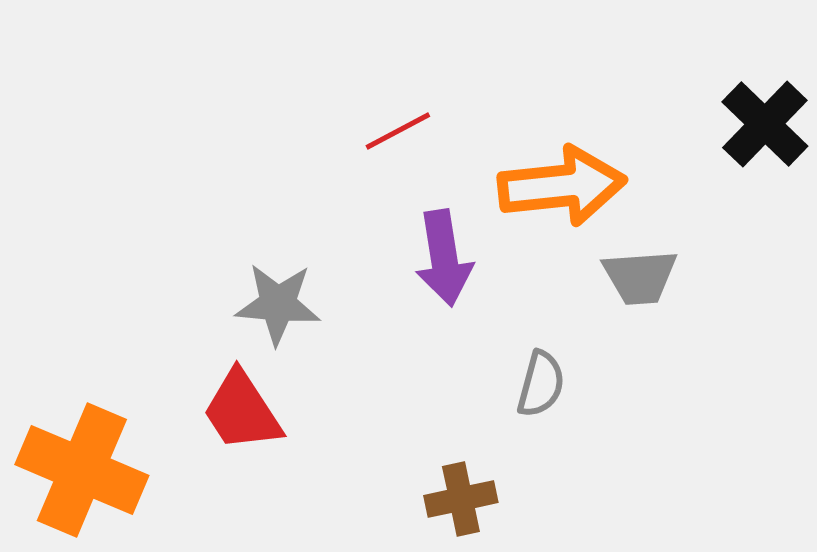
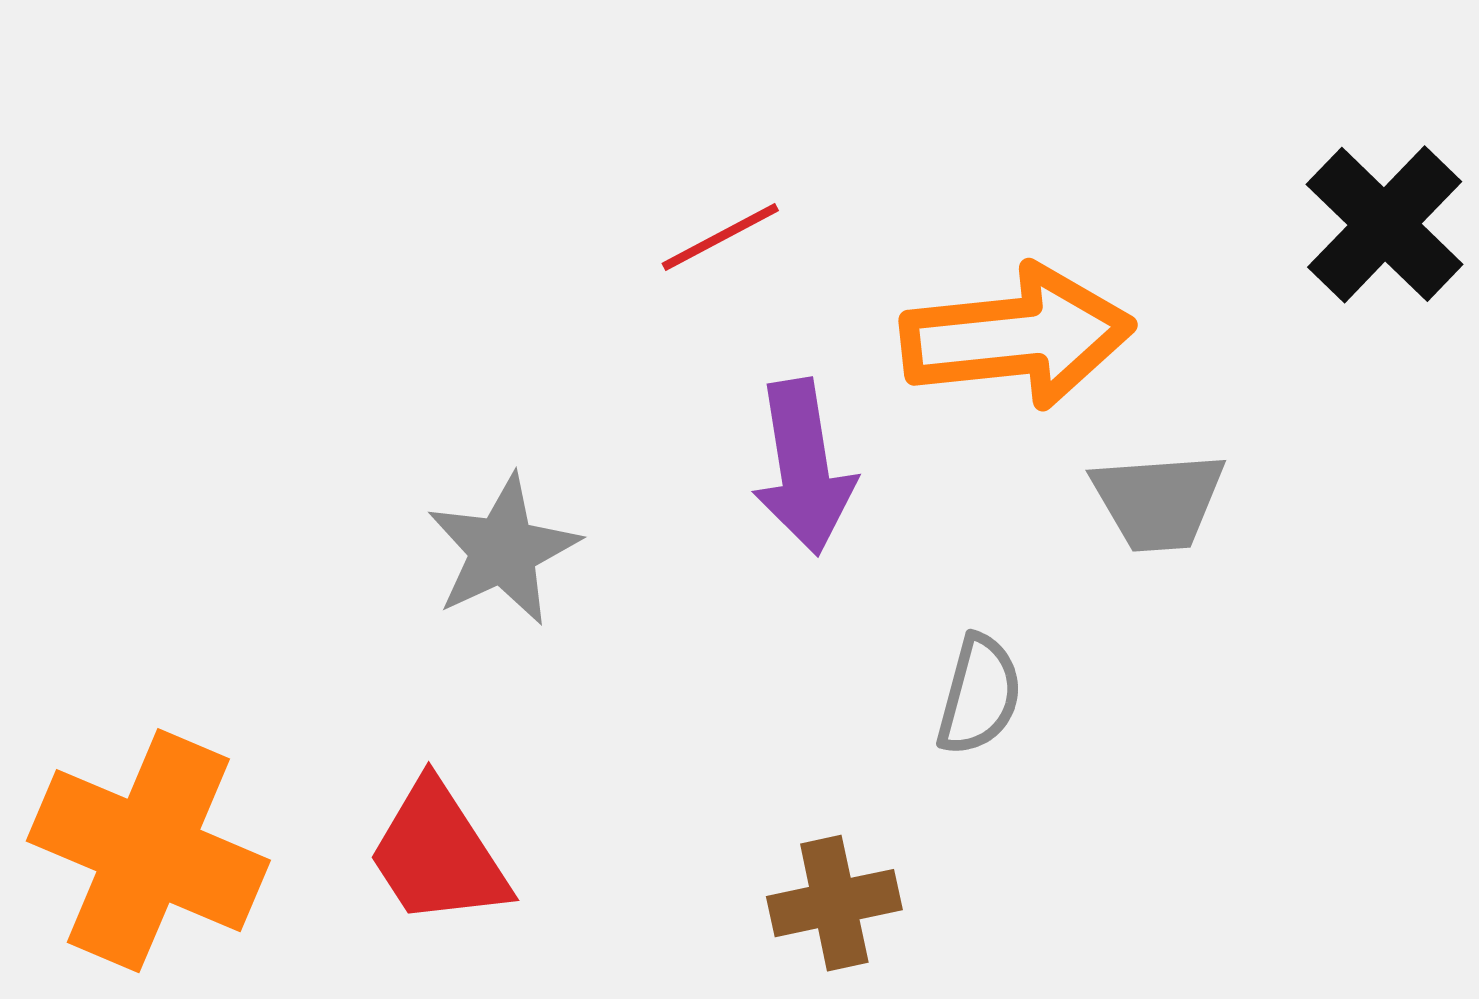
gray star: (278, 304) -> (503, 550), turned -30
red trapezoid: (242, 411) -> (438, 854), moved

